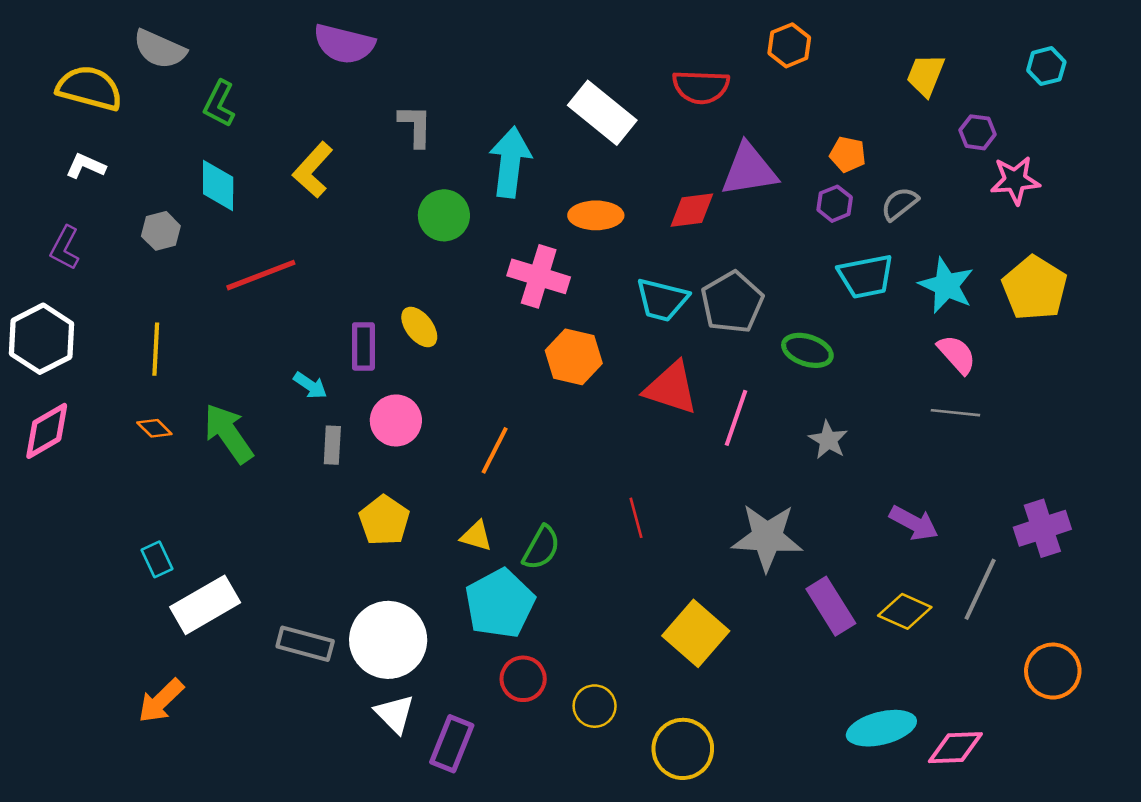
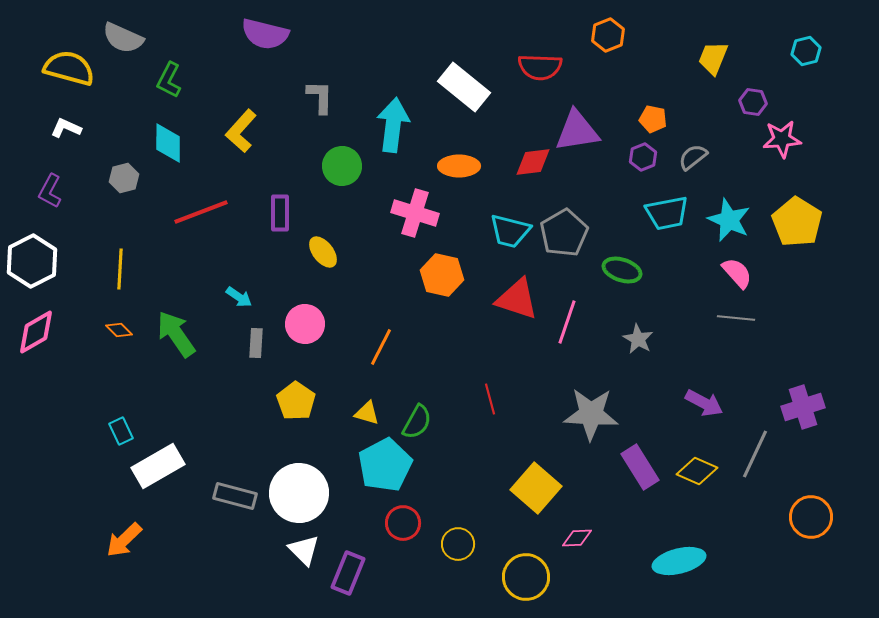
purple rectangle: (363, 346) -> (280, 213), moved
pink diamond: (955, 748) -> (577, 538), moved, size x0.7

